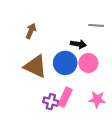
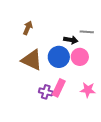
gray line: (96, 25) -> (87, 32), moved

